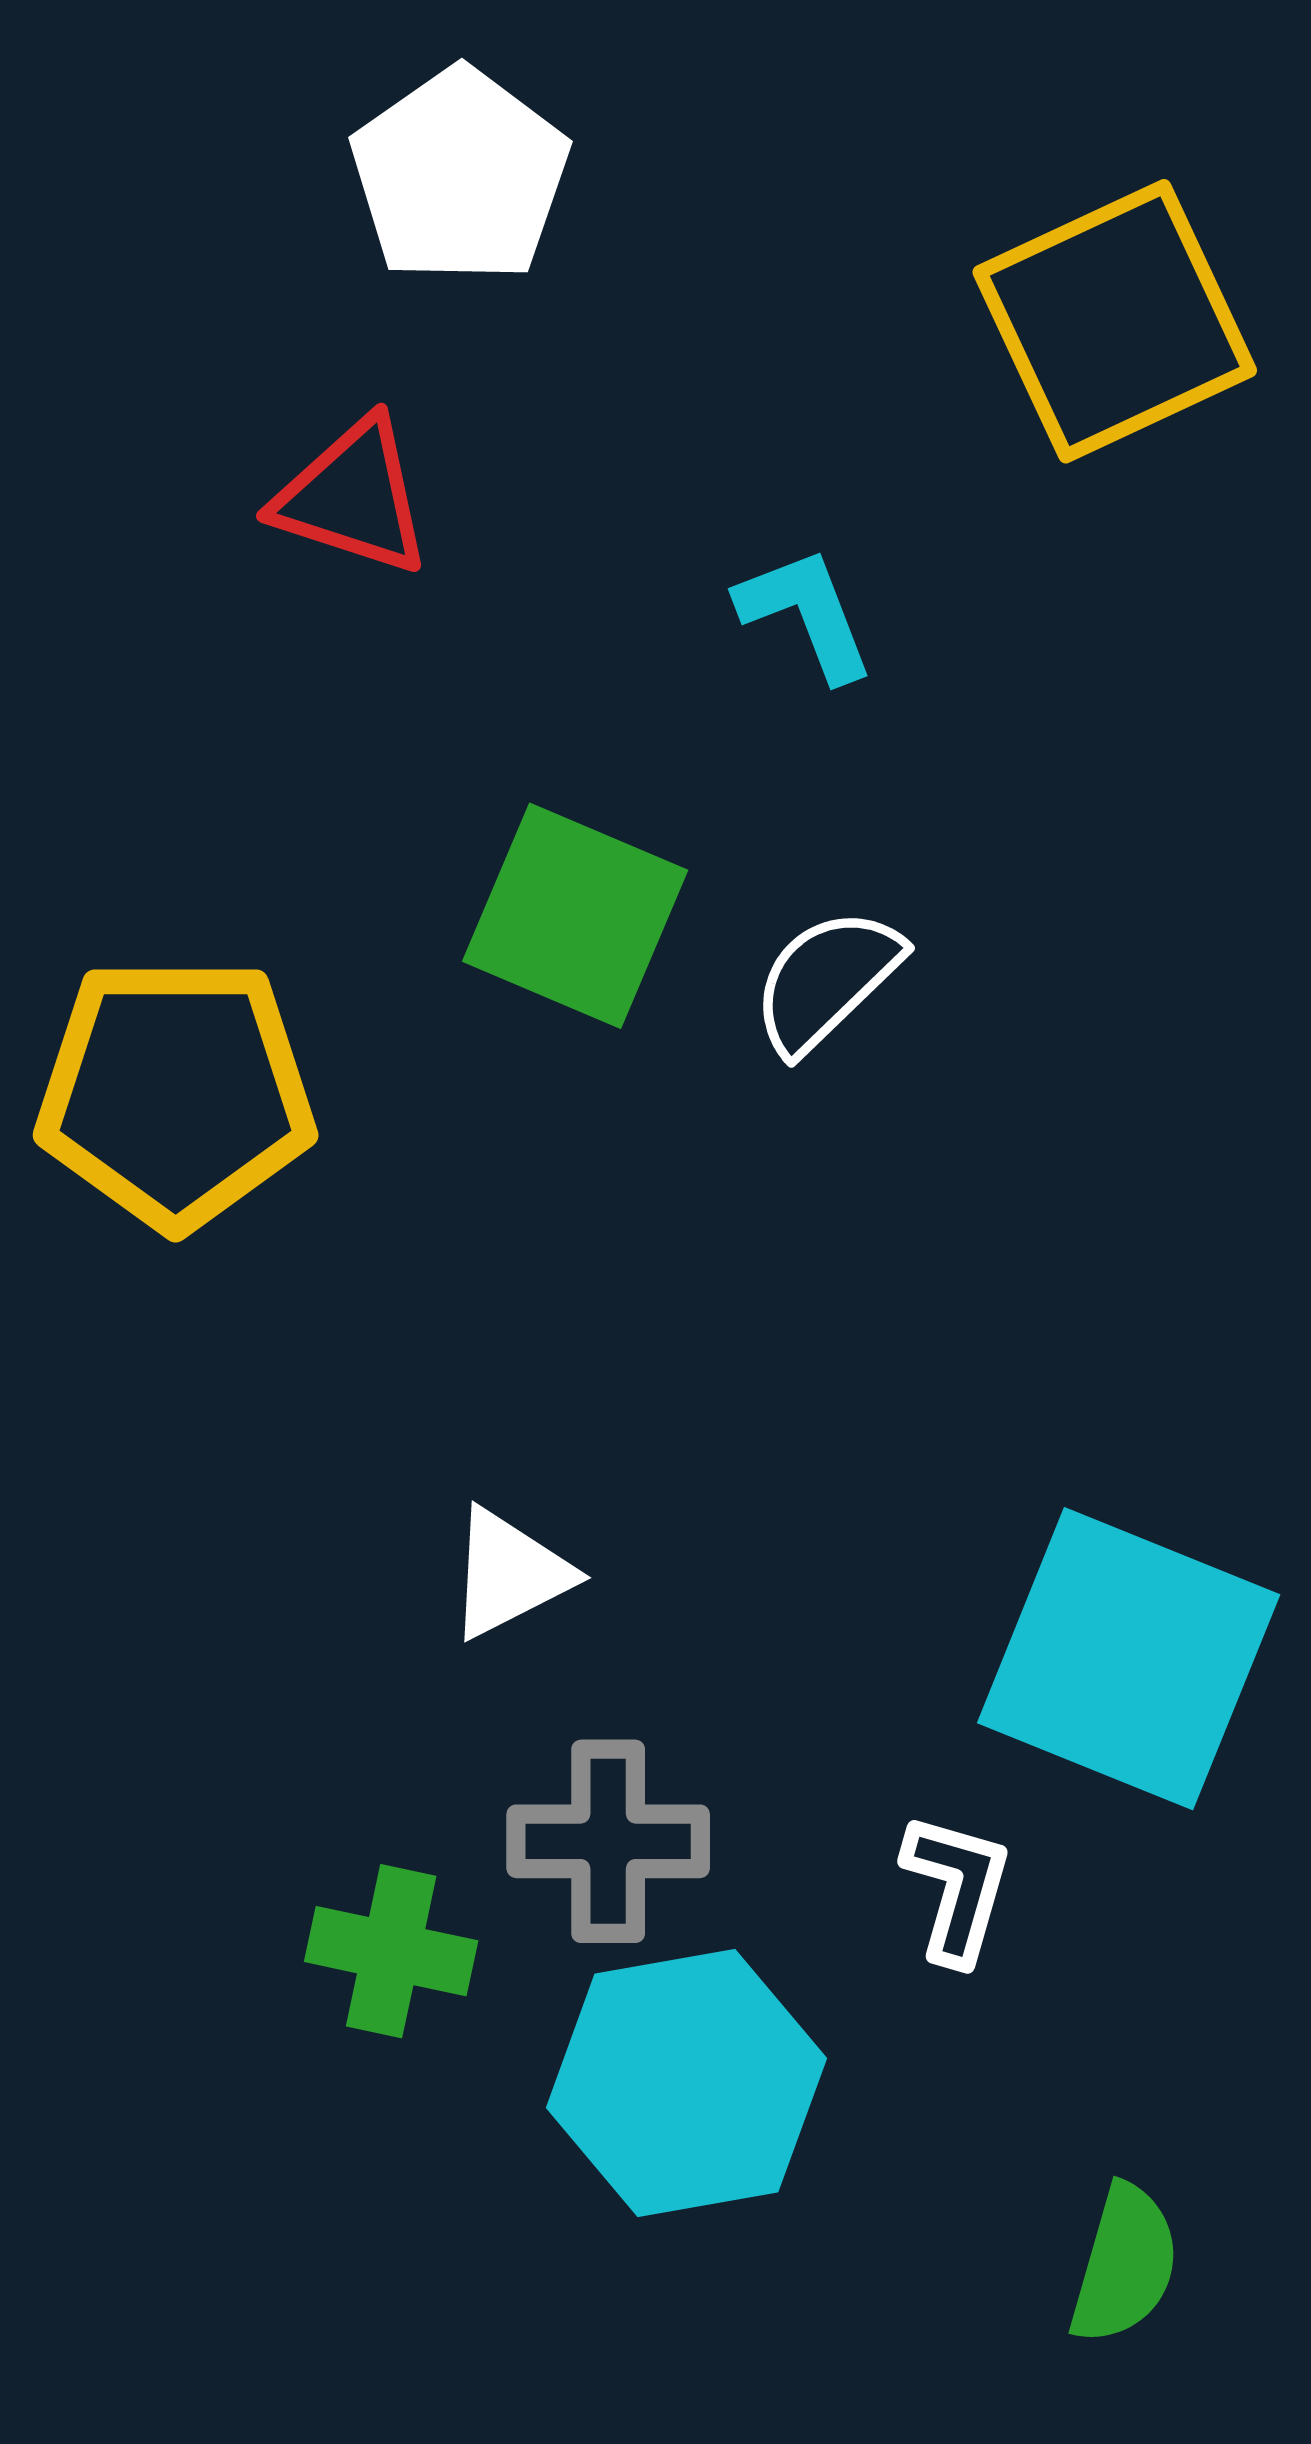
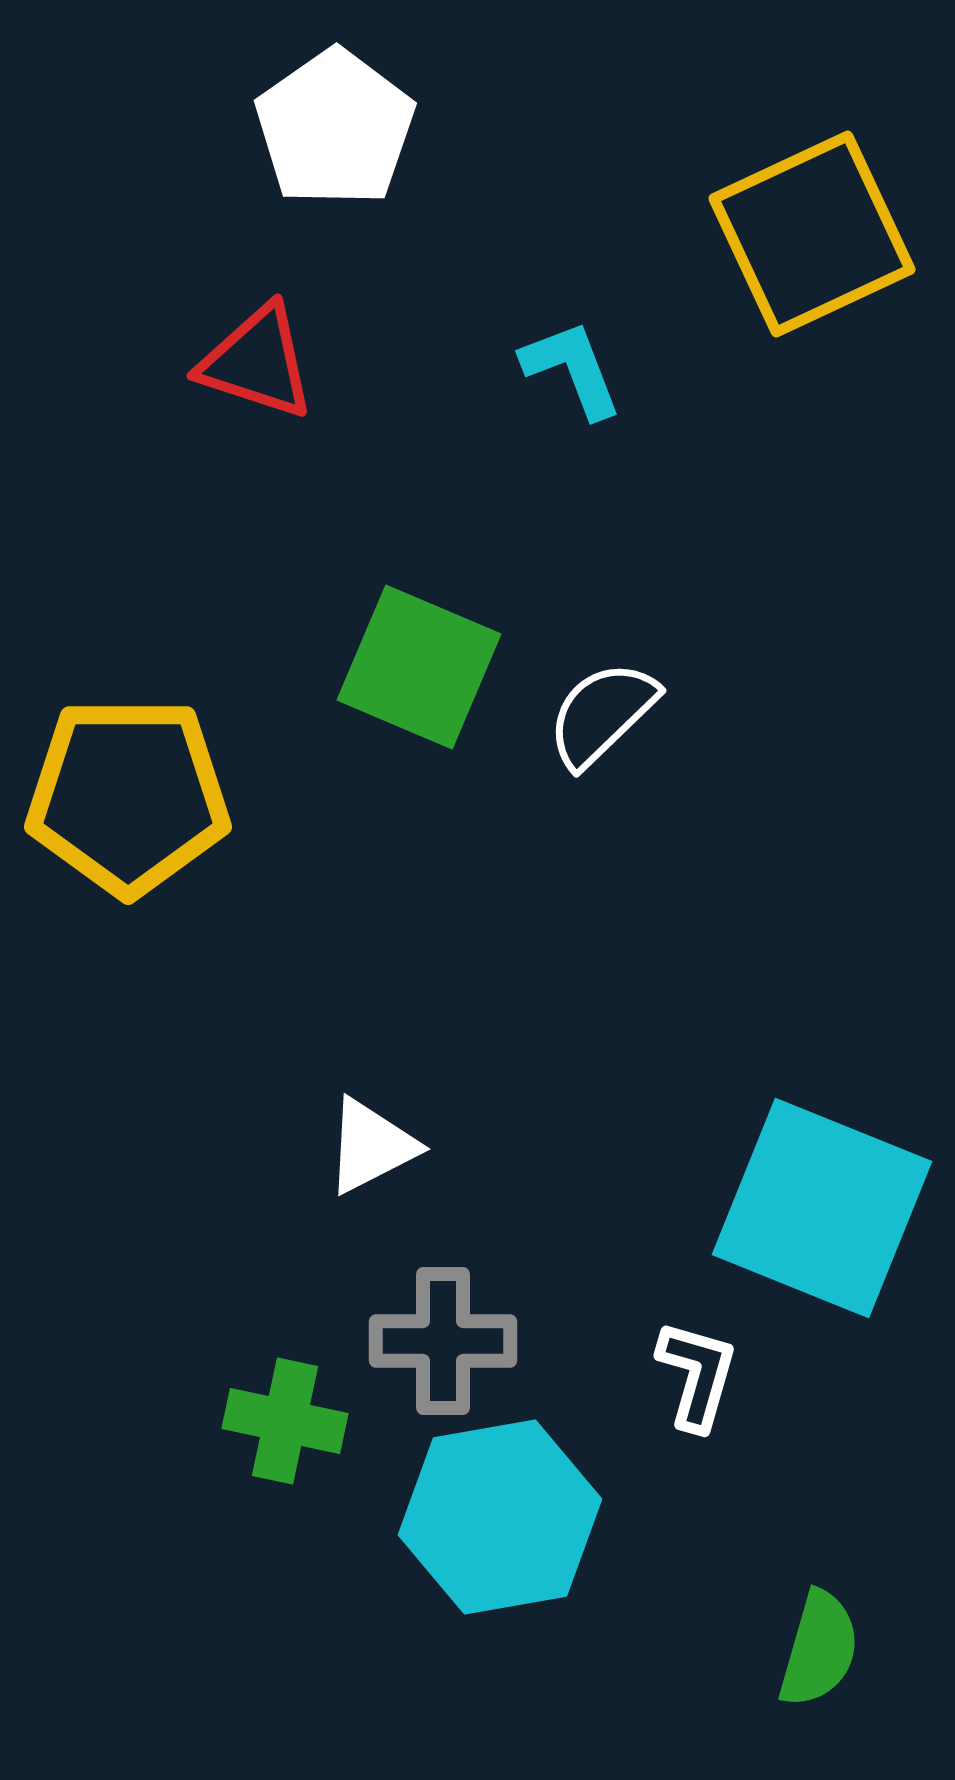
cyan L-shape: (806, 614) -> (572, 369), moved

